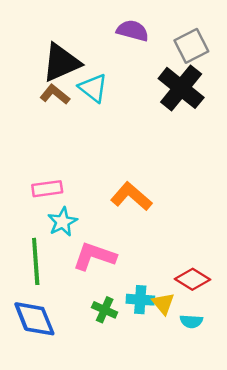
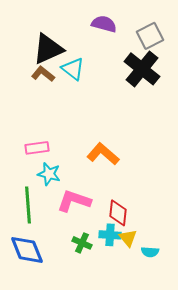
cyan star: (62, 222) -> (49, 174), turned -30
red diamond: (193, 279) -> (118, 213), moved, turned 64

